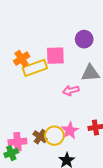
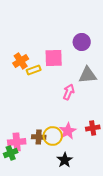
yellow rectangle: (35, 68) -> (34, 70), size x0.6
pink arrow: (71, 90) -> (69, 92), turned 126
brown cross: (40, 137) -> (39, 137), turned -32

